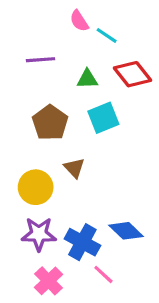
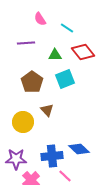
pink semicircle: (79, 21) -> (40, 19), moved
purple star: (39, 234) -> (16, 159), moved
blue cross: (82, 242) -> (52, 156), turned -35

